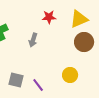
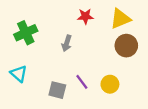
gray square: (16, 80) -> (57, 90), moved
purple line: (38, 85) -> (82, 82), moved

